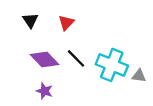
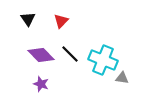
gray triangle: (139, 76) -> (122, 78), moved

